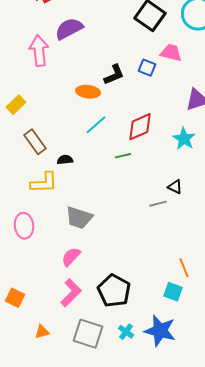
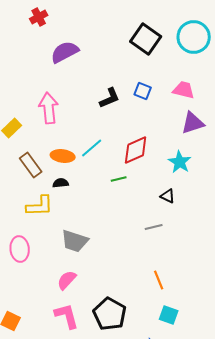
pink arrow: (39, 51) -> (49, 108), moved
pink trapezoid: (171, 53) -> (184, 90), moved
orange ellipse: (88, 92) -> (63, 156), moved
black triangle: (175, 187) -> (168, 196), moved
orange line: (184, 268) -> (159, 280), moved
pink L-shape: (71, 293) -> (67, 316), turned -60

